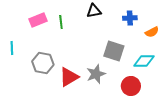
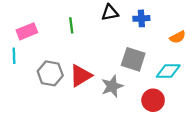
blue cross: (130, 18) -> (141, 18), moved
pink rectangle: (38, 20) -> (27, 31), moved
red triangle: (69, 77) -> (81, 76), moved

